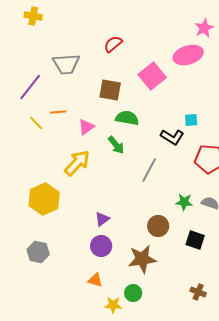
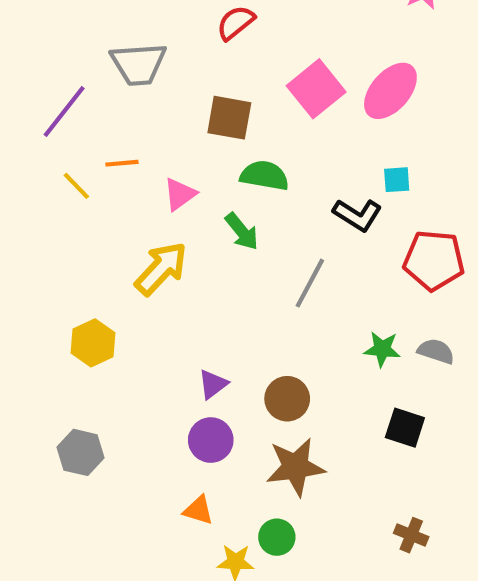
pink ellipse: (188, 55) -> (390, 91), moved, turned -32
yellow hexagon: (44, 199) -> (93, 343), size x0.7
brown circle: (158, 226) -> (287, 399), moved

